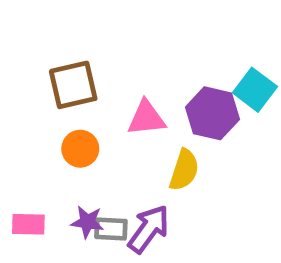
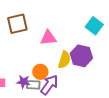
purple hexagon: (212, 113) -> (81, 56), moved
orange circle: (80, 149) -> (40, 72), moved

